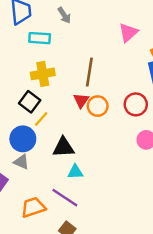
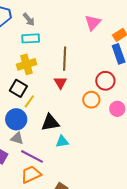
gray arrow: (64, 15) -> (29, 19), moved
cyan rectangle: (40, 38) -> (31, 38), moved
orange circle: (98, 106) -> (91, 100), moved
purple line: (65, 198) -> (32, 156), moved

